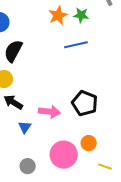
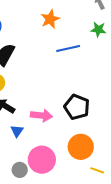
green star: (81, 15) -> (98, 30), moved
orange circle: (89, 143) -> (81, 147), size x1.6
pink circle: (64, 155) -> (42, 160), moved

